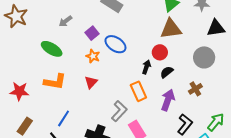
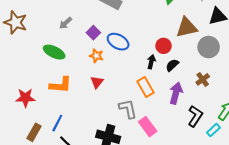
brown triangle: (171, 29) -> (187, 27), moved
gray L-shape: (119, 111) -> (128, 109), turned -50
blue line: (64, 118) -> (57, 123), moved

